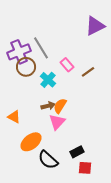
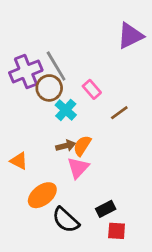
brown circle: (26, 67) -> (49, 88), moved
brown line: (88, 72) -> (119, 113), moved

